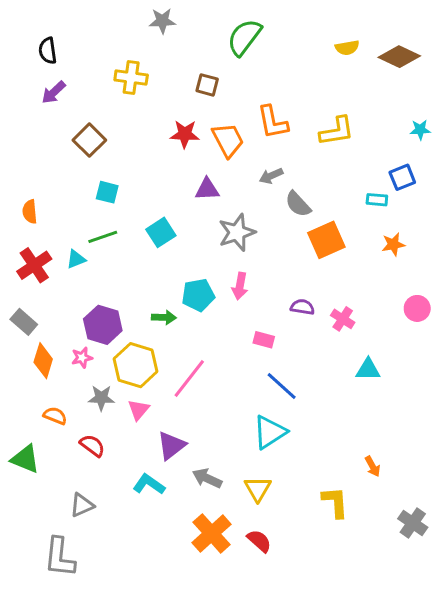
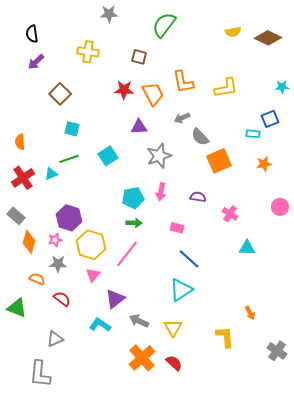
purple semicircle: (302, 307) -> (198, 197), moved
green arrow: (164, 317) -> (134, 223), moved
gray star: (101, 398) -> (58, 264), moved

